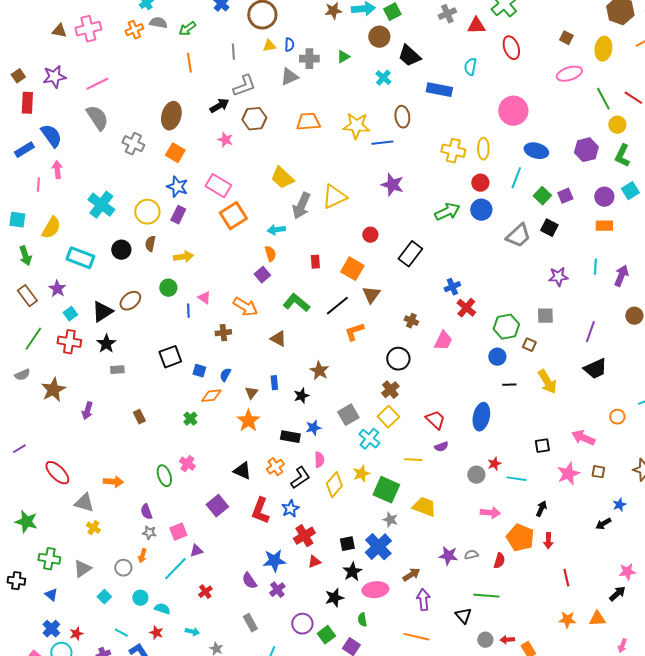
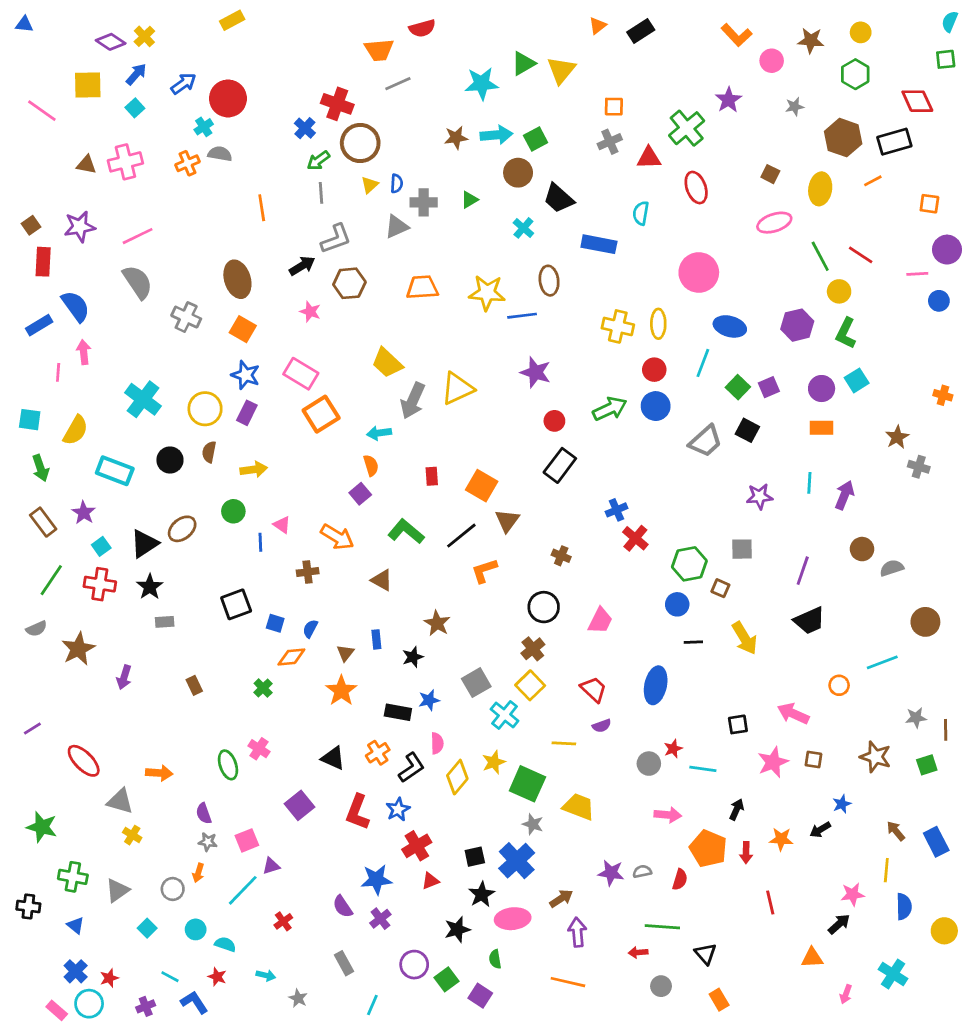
green arrow: (187, 29) -> (318, 161), moved
yellow triangle: (269, 46) -> (370, 185), turned -32
brown ellipse: (171, 116) -> (237, 279), turned -32
red circle: (370, 235) -> (554, 421), moved
pink trapezoid: (443, 341) -> (600, 621), moved
black triangle: (463, 616) -> (706, 954), moved
orange star: (567, 620) -> (781, 839), moved
red arrow: (507, 640) -> (638, 952), moved

